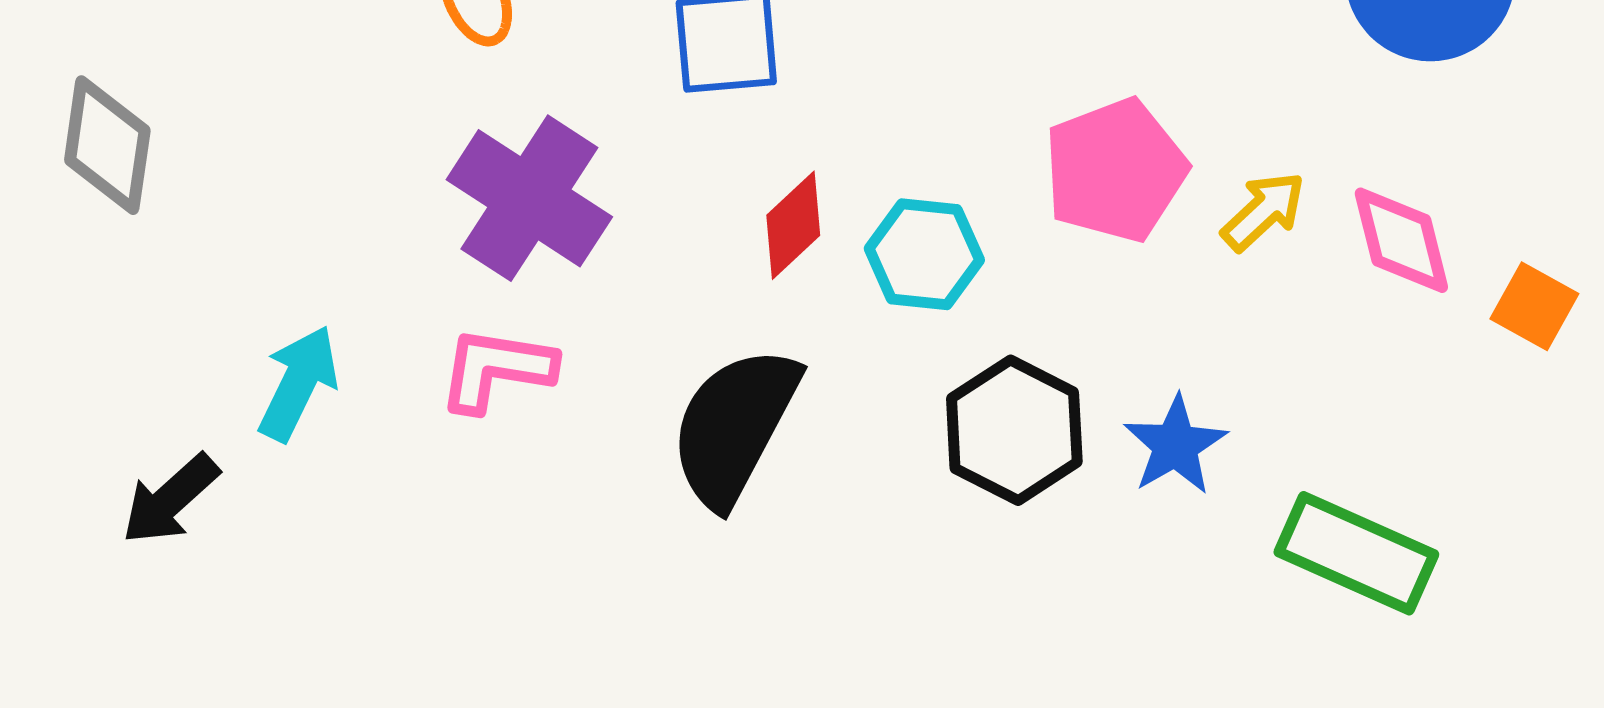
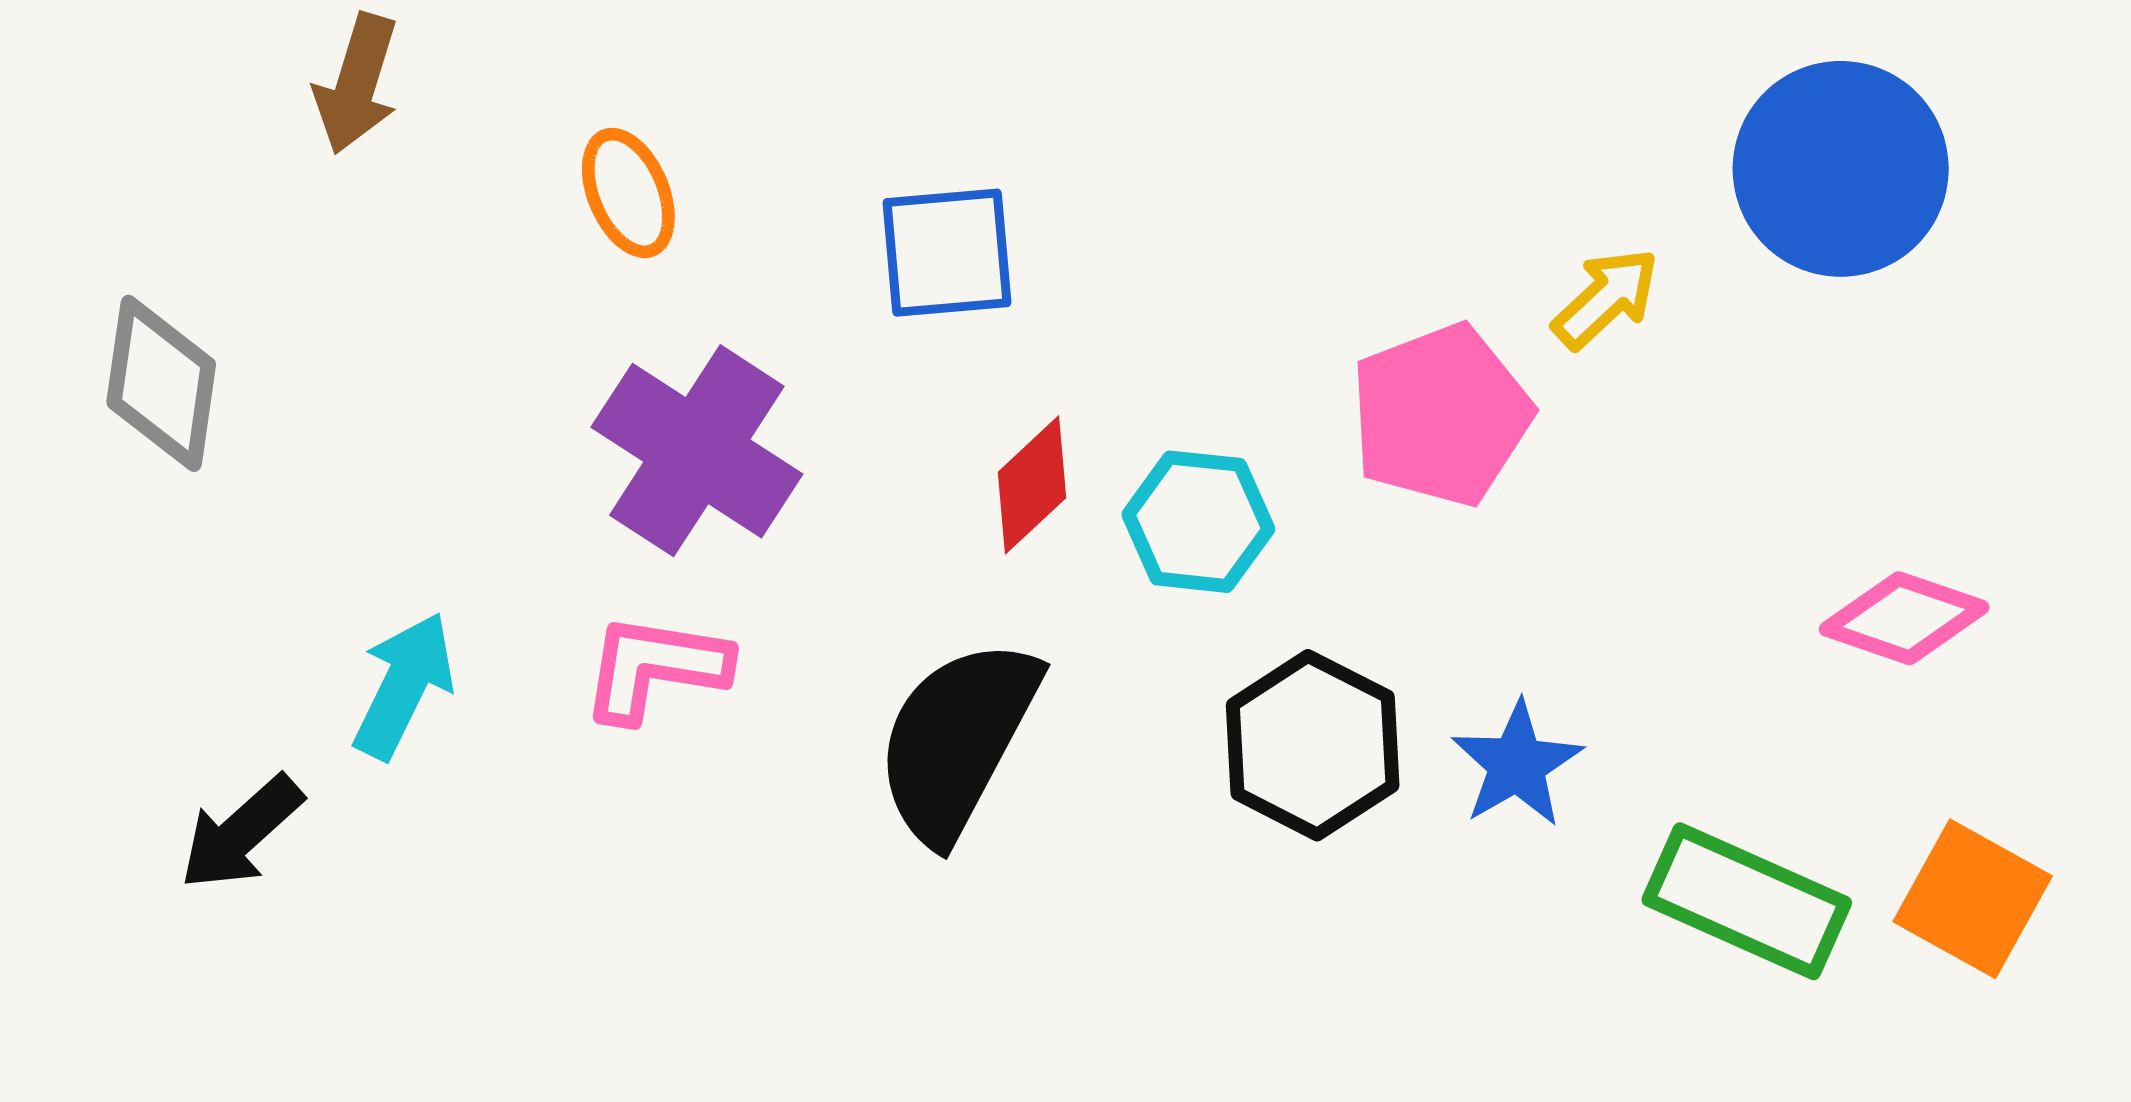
yellow arrow: (1263, 211) -> (1606, 298), moved
pink diamond: (1401, 240) -> (1904, 618), moved, turned -57
orange square: (1534, 306) -> (1973, 899), moved, size x1.4

